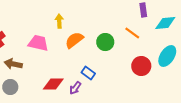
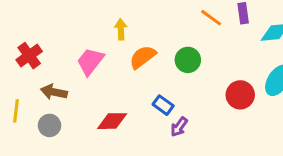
orange line: (132, 33) -> (211, 18), moved
pink trapezoid: (38, 43) -> (90, 61), turned -65
purple arrow: (75, 88) -> (179, 127), moved

